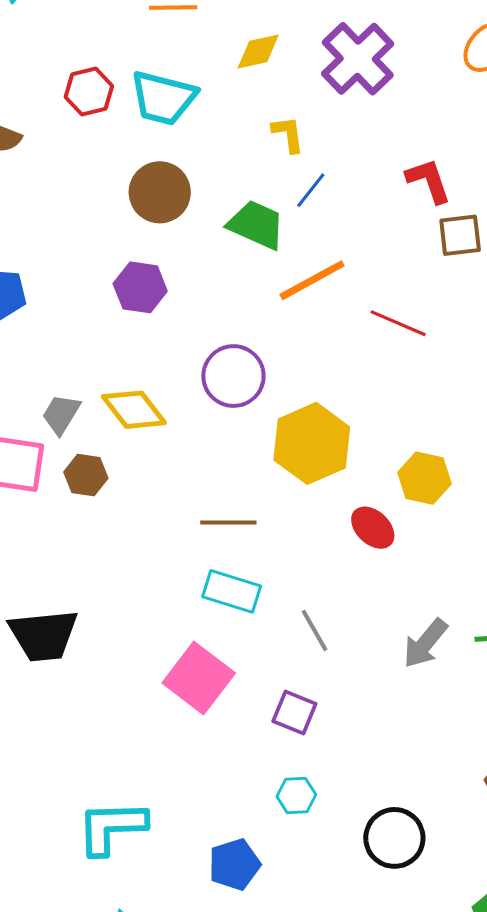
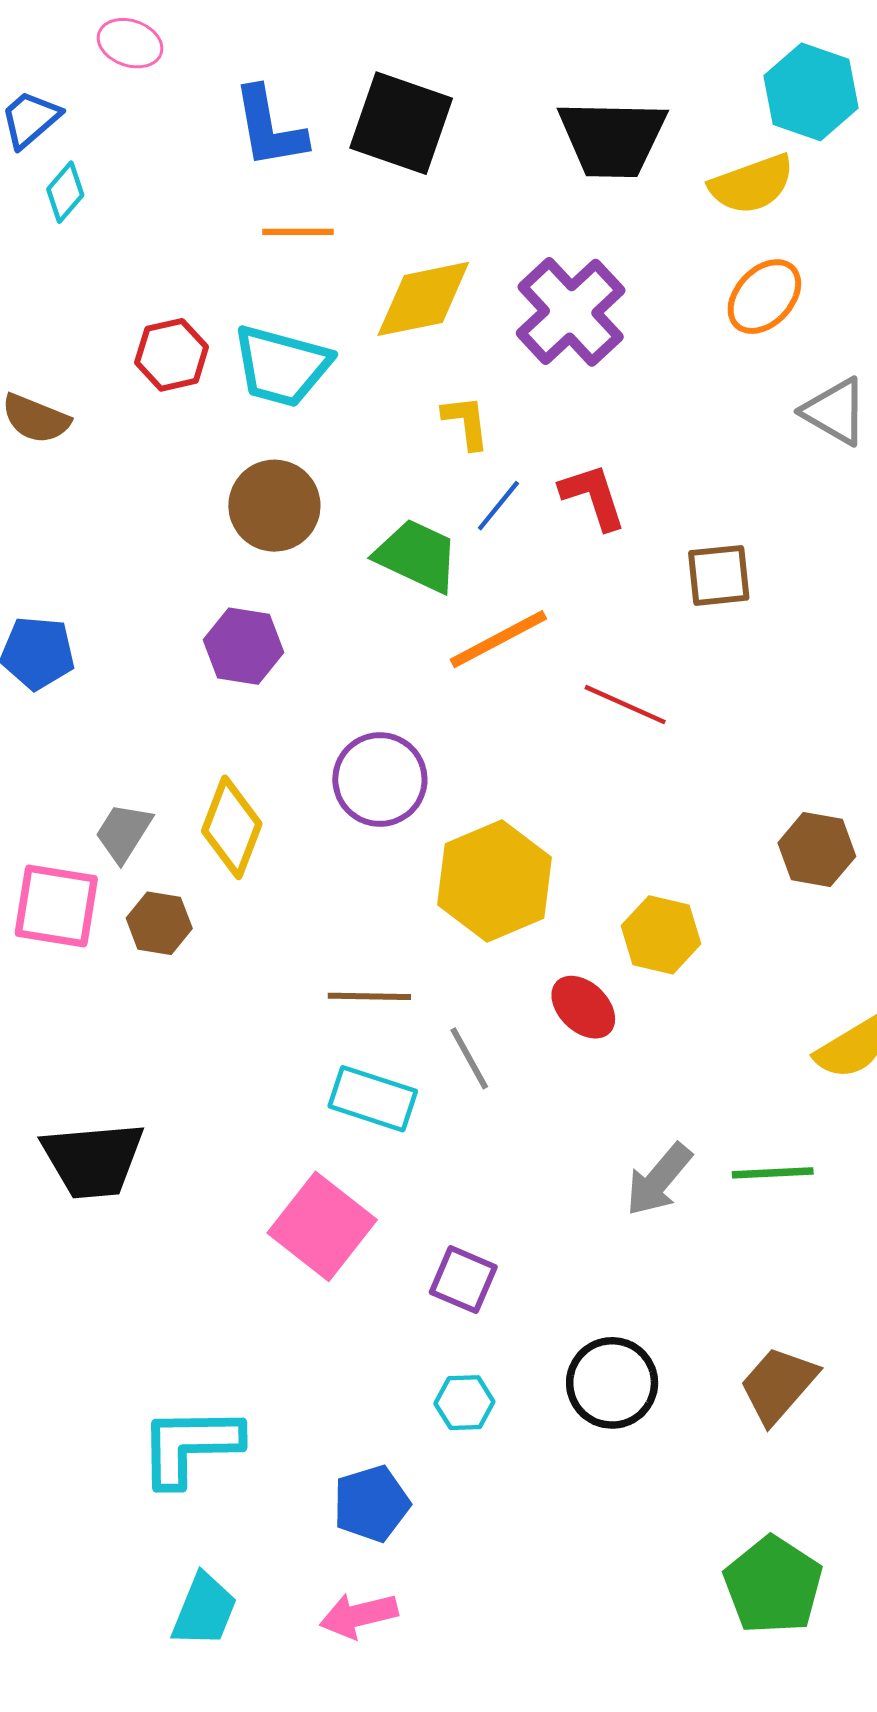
yellow diamond: (258, 51) -> (423, 299), size x1.5
red L-shape: (428, 181) -> (593, 497), moved
yellow diamond: (134, 410) -> (232, 827), turned 58
gray line: (315, 630) -> (469, 1058), moved
black circle: (394, 838) -> (612, 1383), moved

